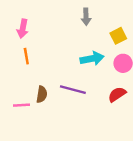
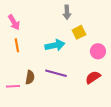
pink arrow: (23, 29) -> (14, 22), turned -42
yellow square: (118, 36) -> (79, 32), moved
cyan arrow: (92, 59) -> (55, 45), moved

